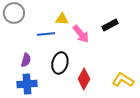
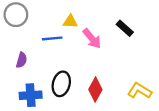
black rectangle: (110, 25) -> (125, 28), turned 70
purple semicircle: (26, 60) -> (22, 60), moved
black ellipse: (60, 63) -> (61, 84), moved

